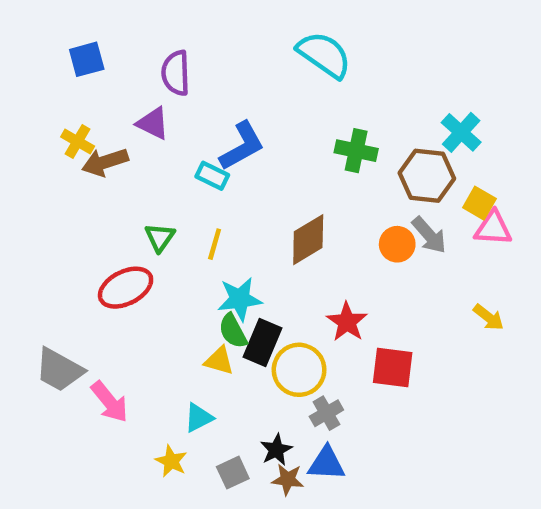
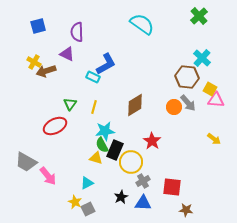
green cross: (356, 151) -> (199, 16), moved, turned 36
red square: (393, 368) -> (172, 187), moved
gray square: (233, 473) -> (88, 209), moved
brown star: (288, 479) -> (186, 210), moved

